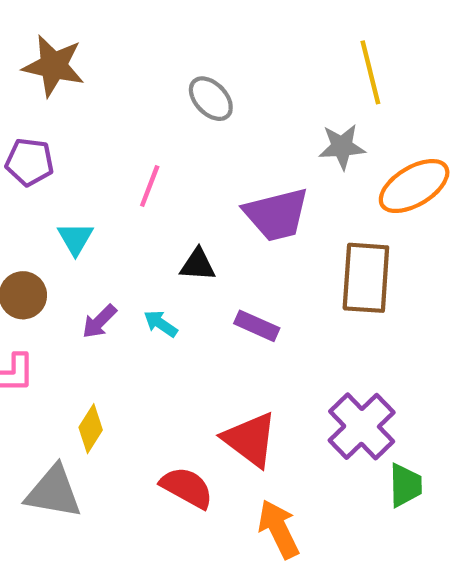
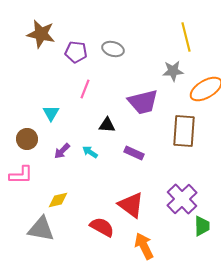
gray ellipse: (211, 99) -> (113, 49), turned -30
purple pentagon: (29, 162) -> (76, 52), moved
yellow diamond: (91, 429) -> (58, 200), turned 45

